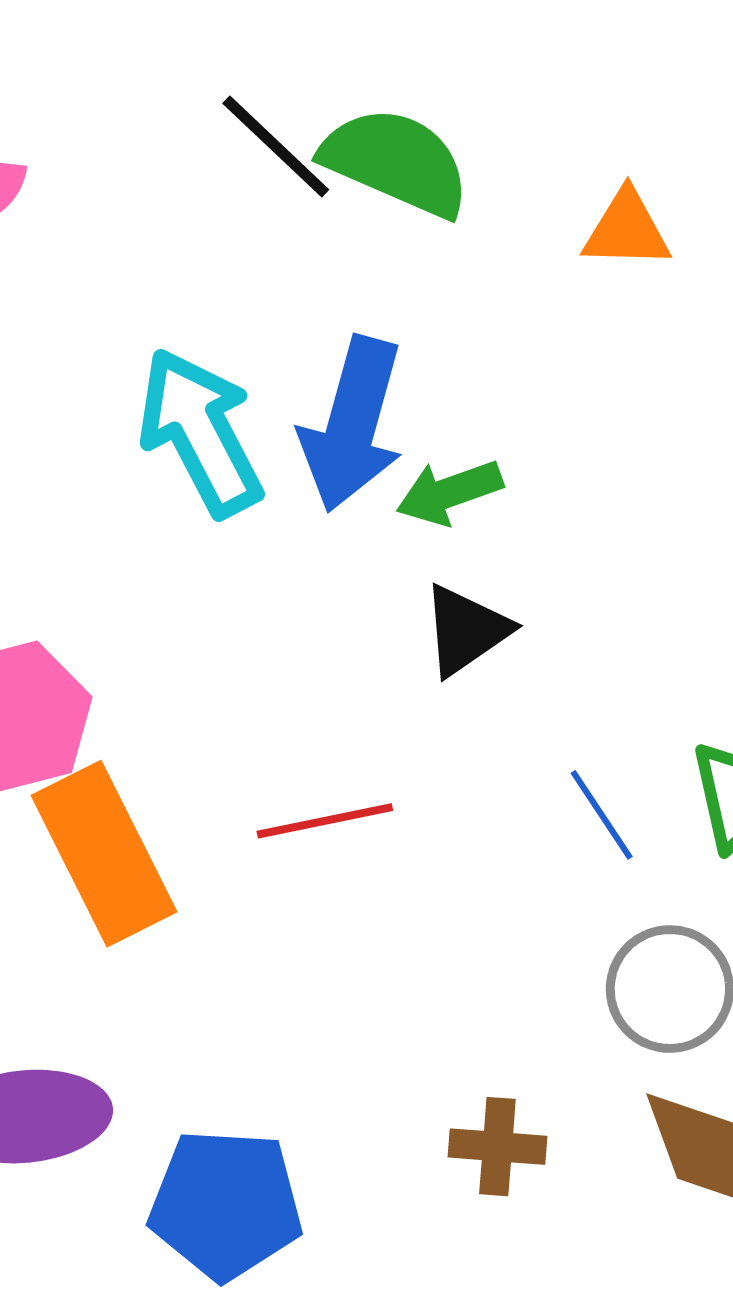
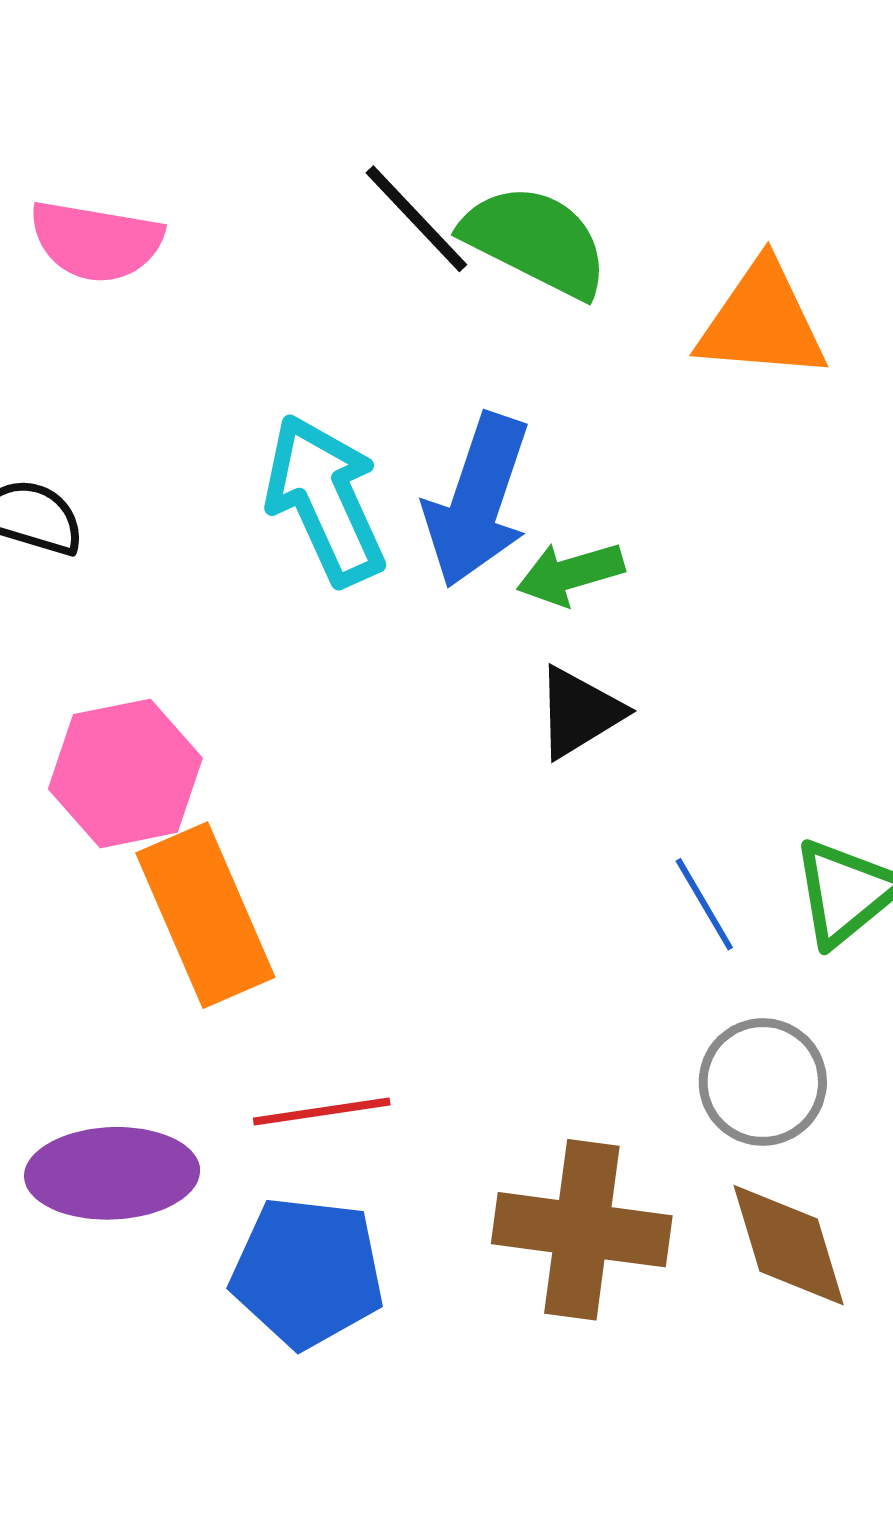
orange triangle: (627, 230) -> (762, 321), size x1.5
red line: (325, 821) -> (322, 1112), moved
brown cross: (497, 1147) -> (582, 1230), size x1.8

